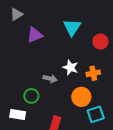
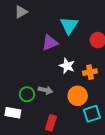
gray triangle: (16, 14) -> (21, 12), moved
purple triangle: (35, 35) -> (50, 43), moved
gray arrow: (50, 79) -> (45, 90), moved

